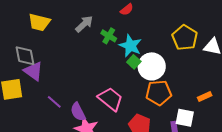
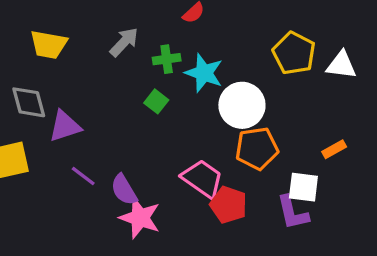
green cross: (109, 36) -> (167, 59), turned -35
green square: (134, 62) -> (156, 101), moved
purple triangle: (33, 71) -> (65, 126), moved, turned -50
pink trapezoid: (110, 99) -> (202, 179), moved

